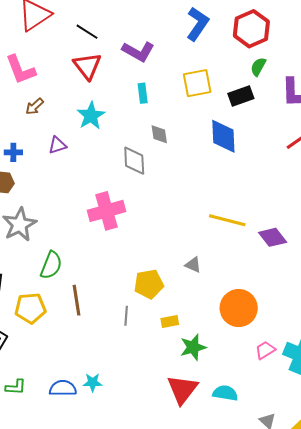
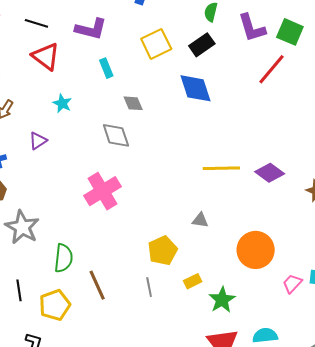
cyan star: (91, 116) -> (62, 103), size x0.7

